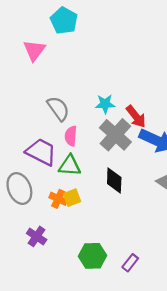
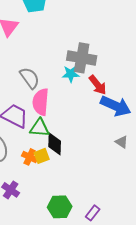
gray cross: (115, 135) -> (82, 58), moved, turned -32
pink semicircle: (71, 136) -> (41, 102), size x1.5
black diamond: (114, 180) -> (55, 144), moved

